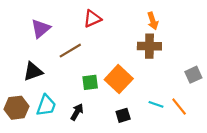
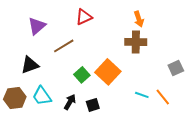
green square: (90, 82) -> (82, 75), turned -35
cyan trapezoid: (46, 105) -> (42, 96), turned 125
black square: (123, 115) -> (93, 105), moved

